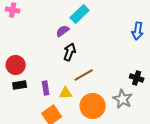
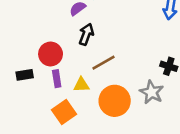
red circle: (16, 65) -> (51, 54), moved

